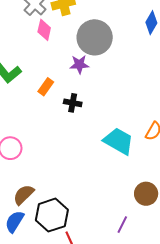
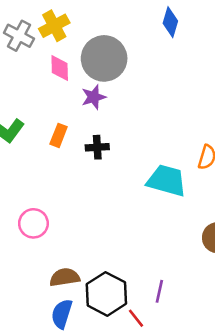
pink diamond: (44, 30) -> (60, 68), moved
brown semicircle: (24, 195) -> (65, 277), turned 50
purple line: (122, 225) -> (159, 291), moved

